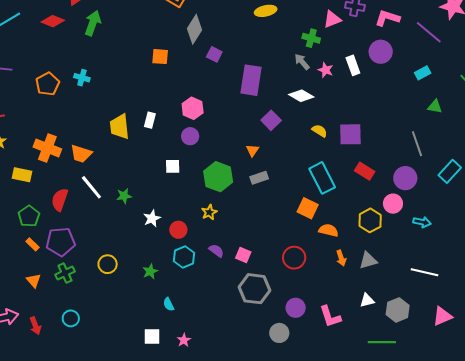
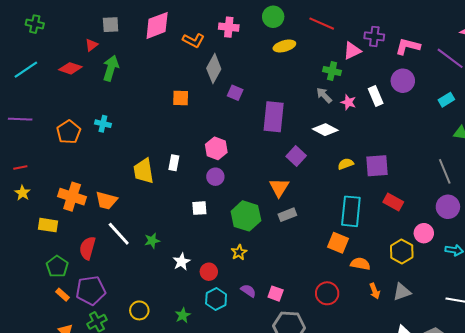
yellow semicircle: (320, 131) -> (346, 164), turned -49
orange triangle: (252, 150) -> (279, 187), size x1.5
cyan rectangle: (322, 178) -> (351, 211), turned 36
purple circle: (405, 178) -> (448, 207), moved

